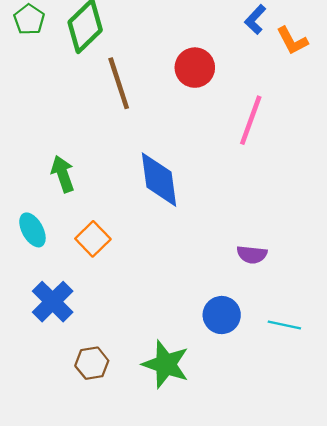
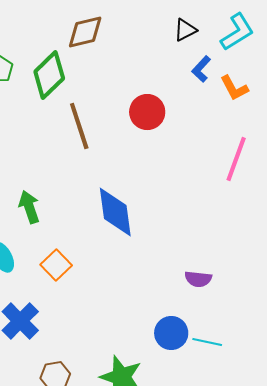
pink line: (251, 120) -> (236, 159), moved
cyan line: (284, 325) -> (207, 342), moved

